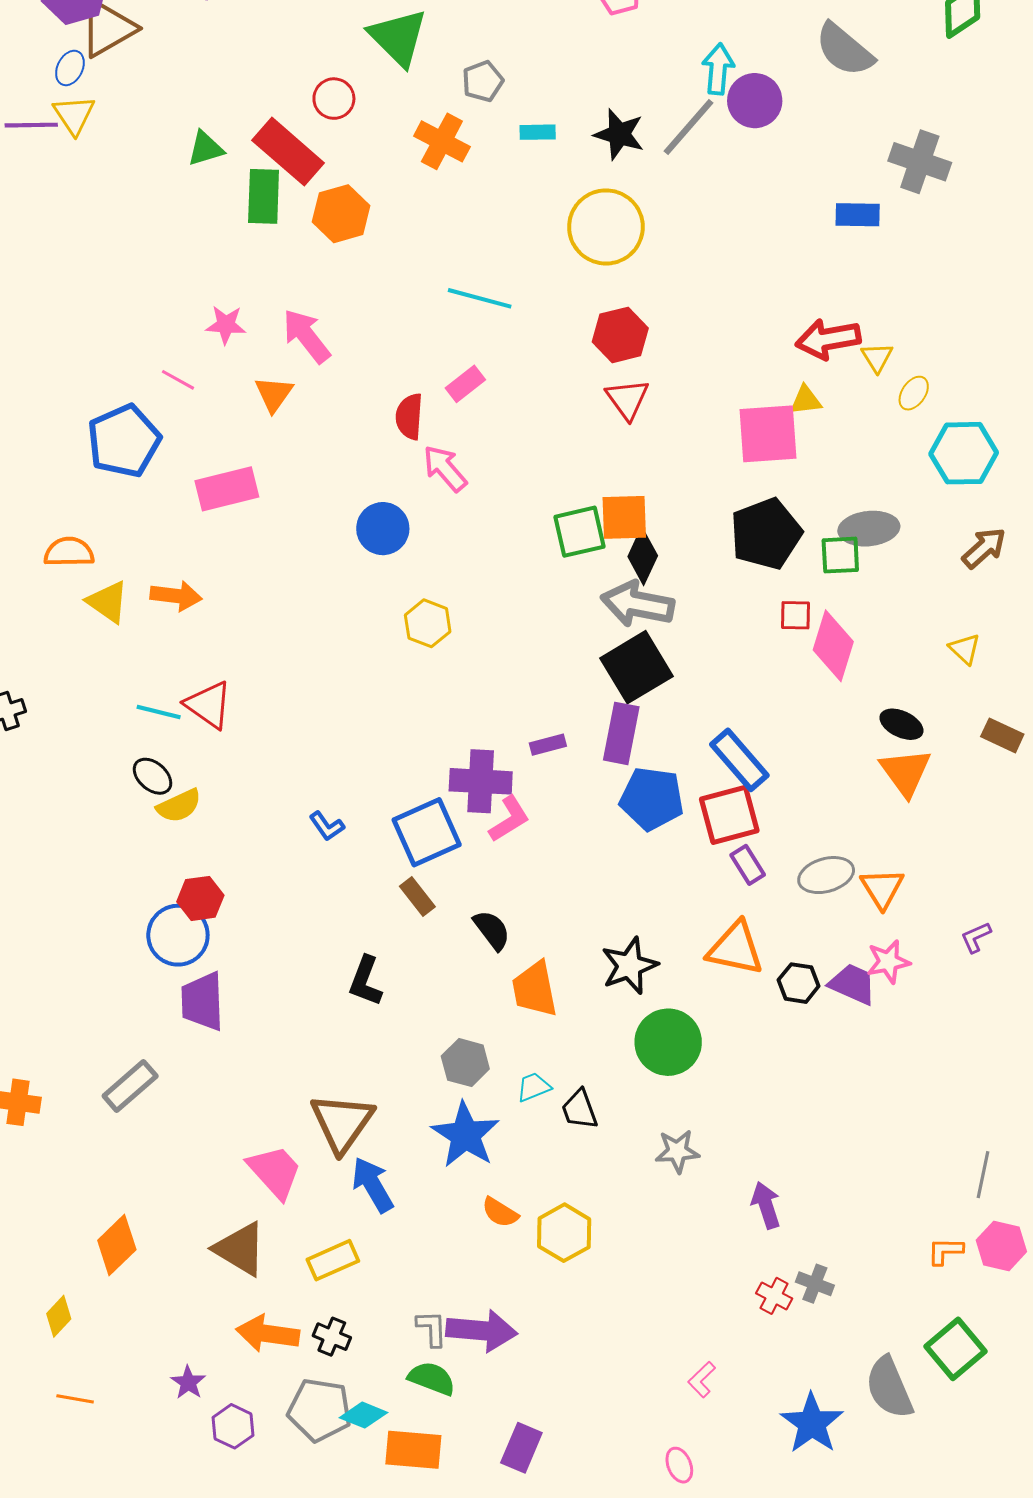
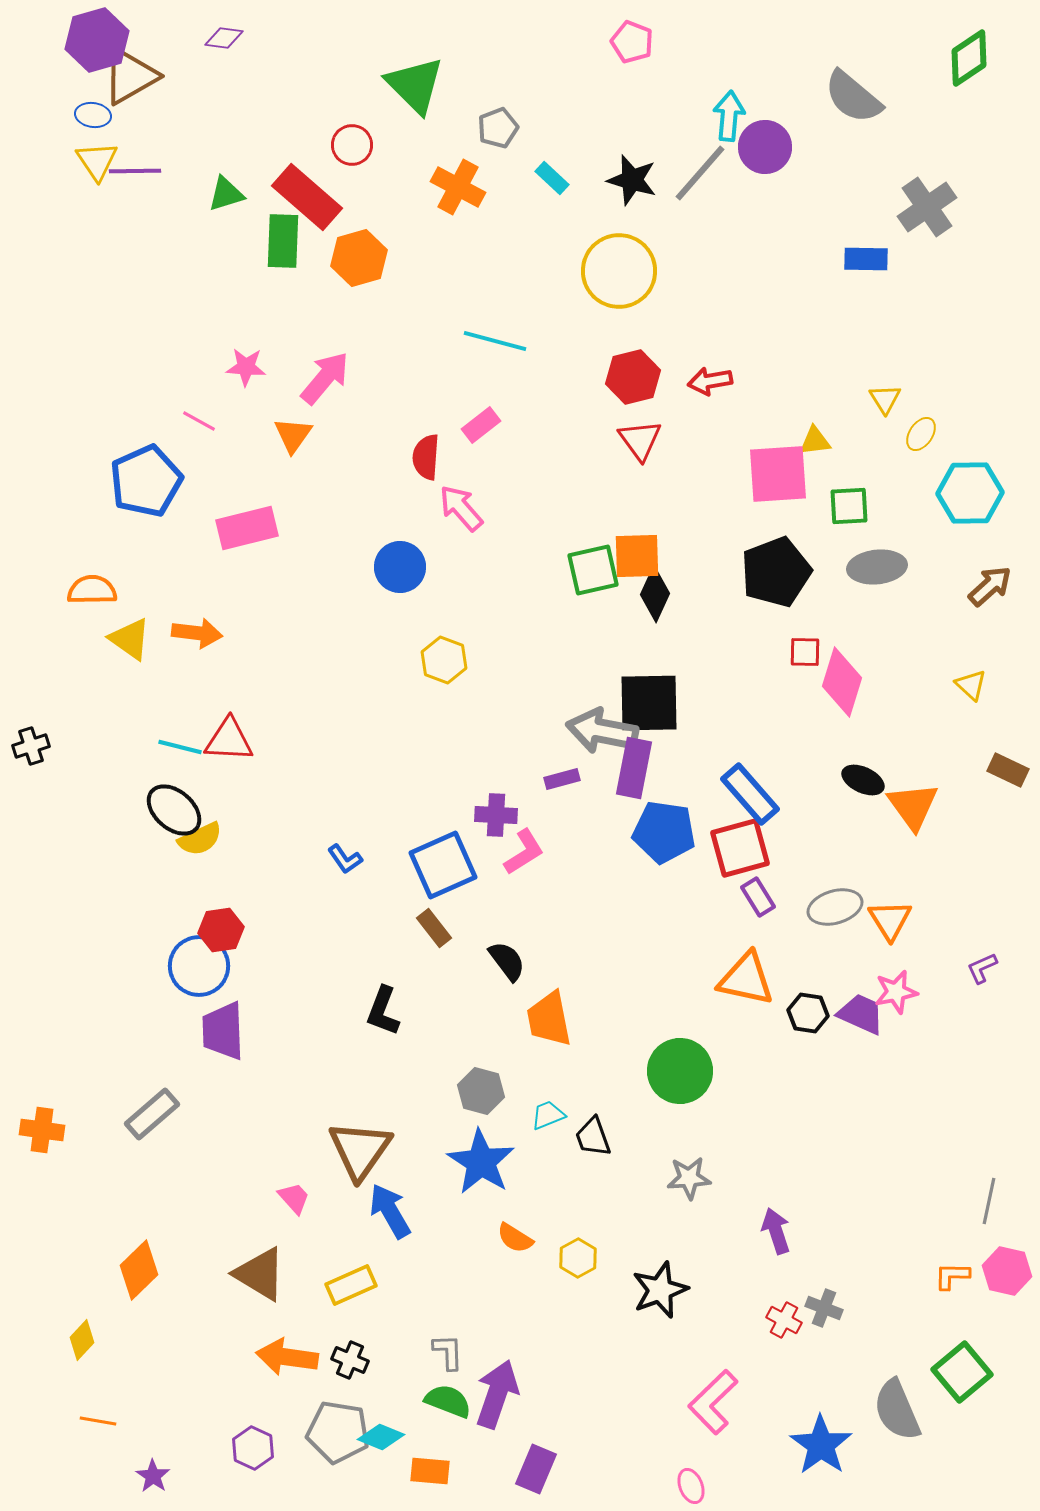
blue ellipse: (70, 68) -> (93, 115), turned 72
purple line: (31, 125) -> (135, 171), moved
cyan rectangle: (538, 132) -> (552, 178), turned 44
gray cross: (920, 162) -> (927, 207), turned 36
pink arrow: (306, 336) -> (325, 378), turned 78
red arrow: (828, 339) -> (710, 381), moved, size x0.7
green square: (840, 555) -> (849, 506), moved
gray arrow: (638, 604) -> (602, 731), moved
black square: (637, 667) -> (649, 703), turned 30
red triangle: (209, 705) -> (229, 740), turned -32
black ellipse: (901, 724) -> (863, 780), moved
black ellipse: (153, 776) -> (174, 810), size x1.4
purple cross: (481, 781) -> (496, 815), size x0.7
black star: (629, 966) -> (660, 1290), moved
pink trapezoid: (275, 1172) -> (294, 1198), size x0.6
yellow hexagon: (564, 1233) -> (578, 1258), size x0.7
purple arrow: (482, 1331) -> (497, 1394), moved, turned -76
pink L-shape: (702, 1379) -> (713, 1402), size x1.8
purple star: (188, 1383) -> (153, 1476), moved
orange rectangle: (413, 1450) -> (430, 1471), size x0.7

